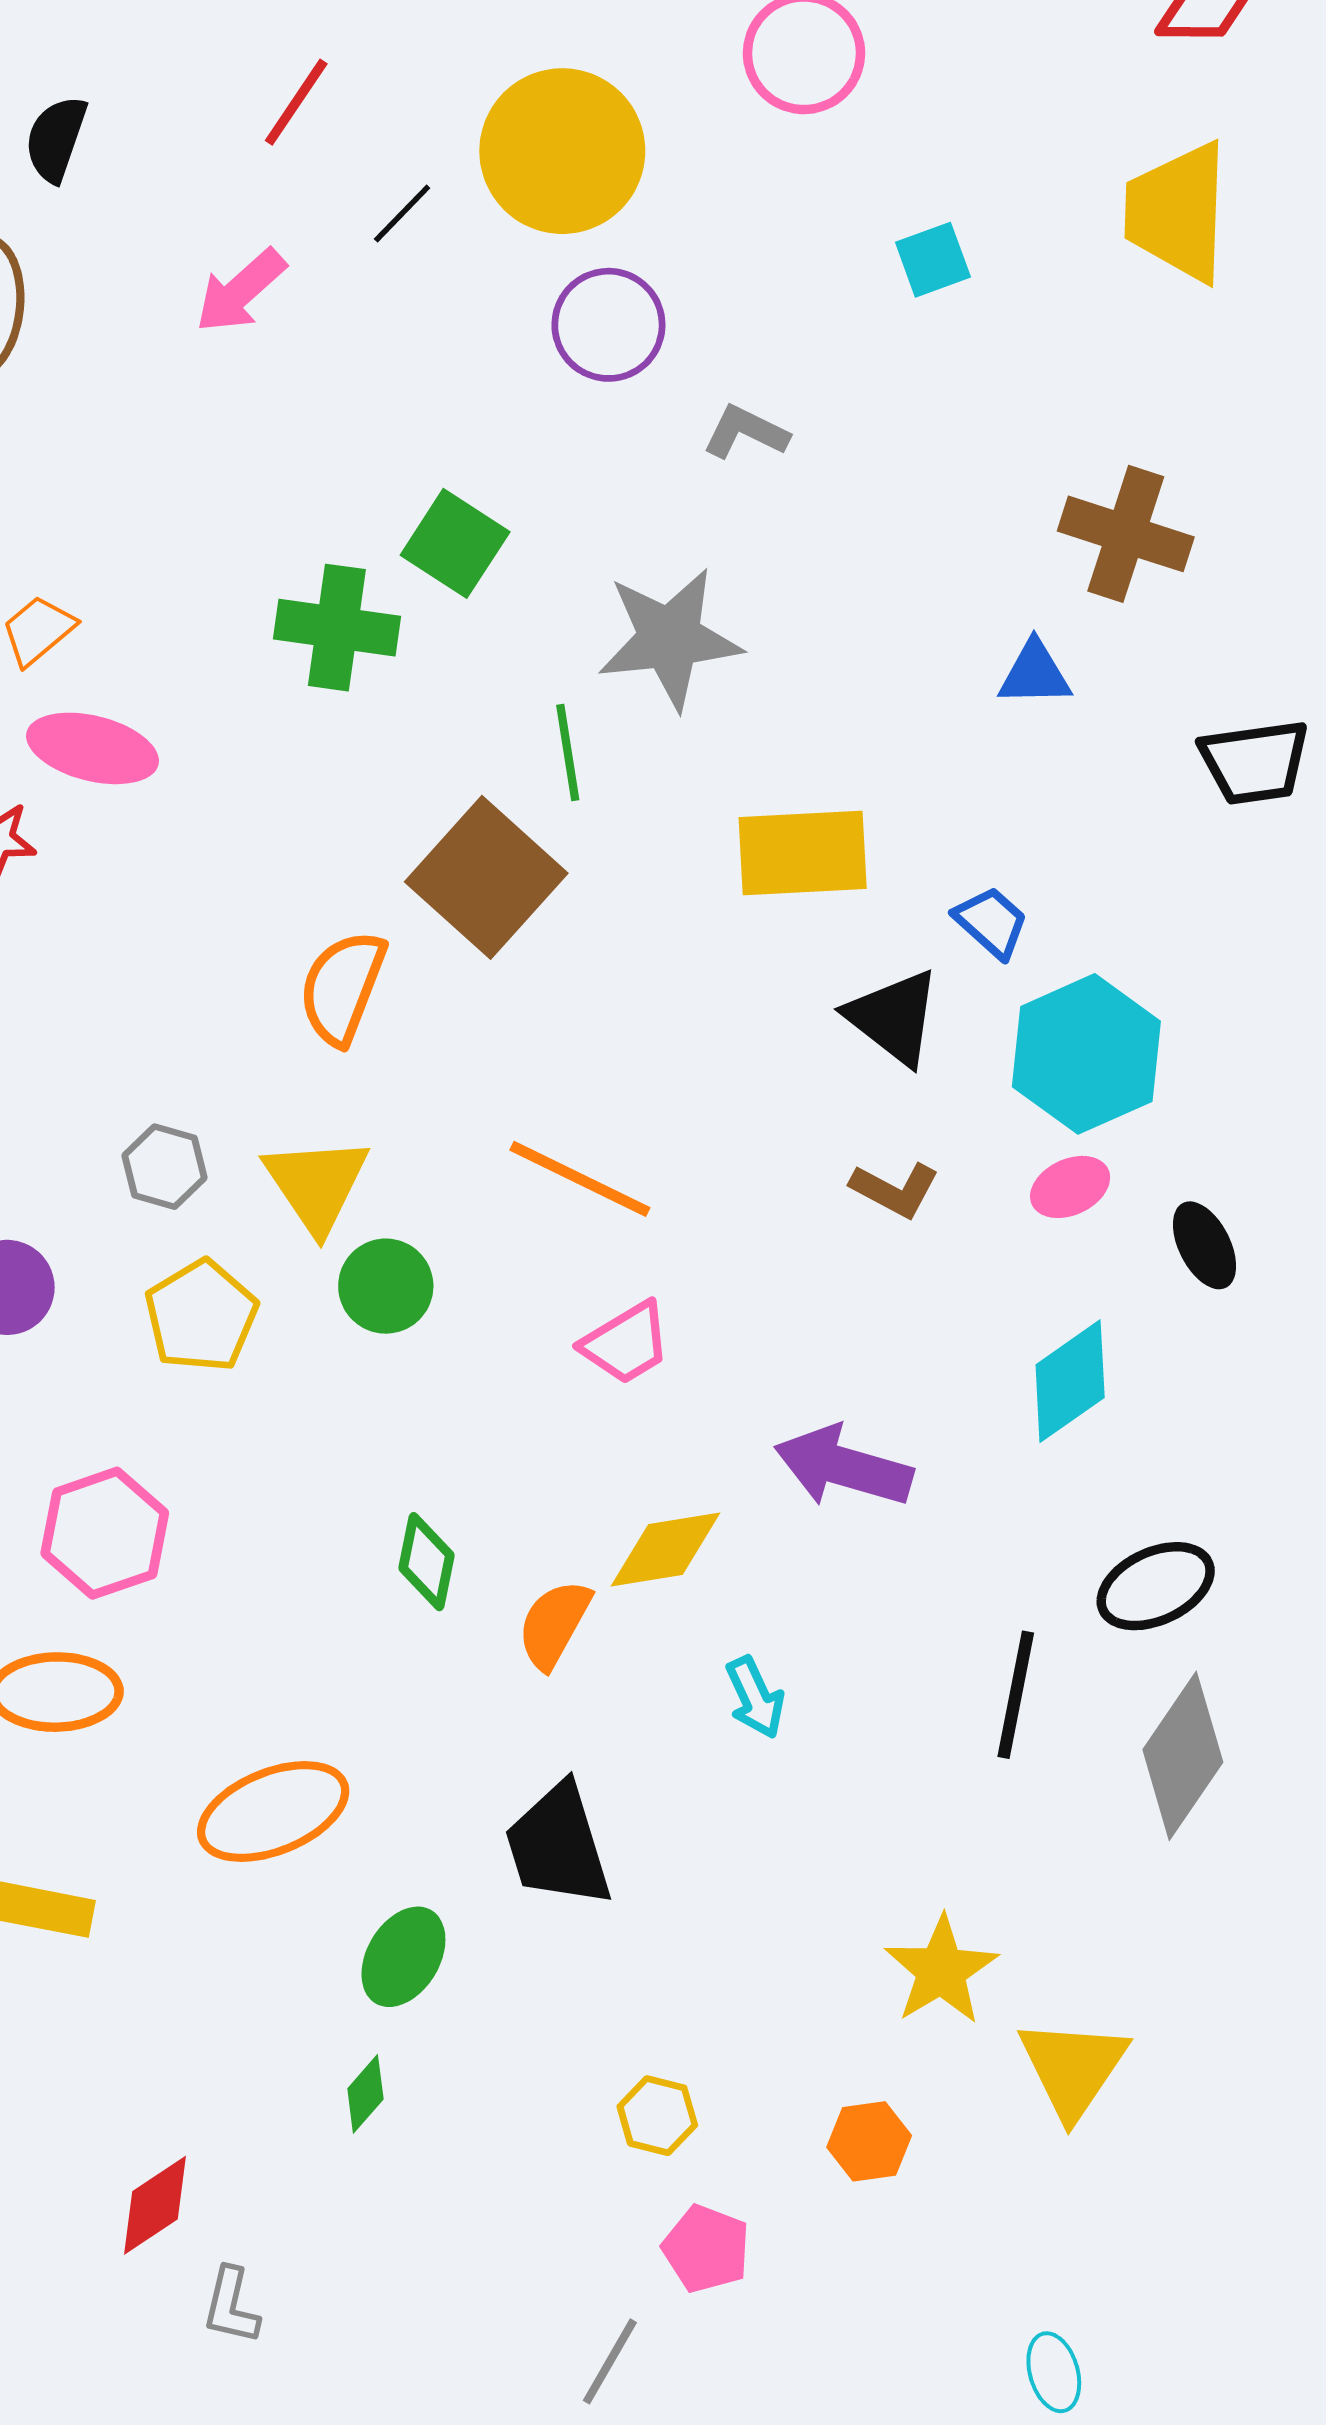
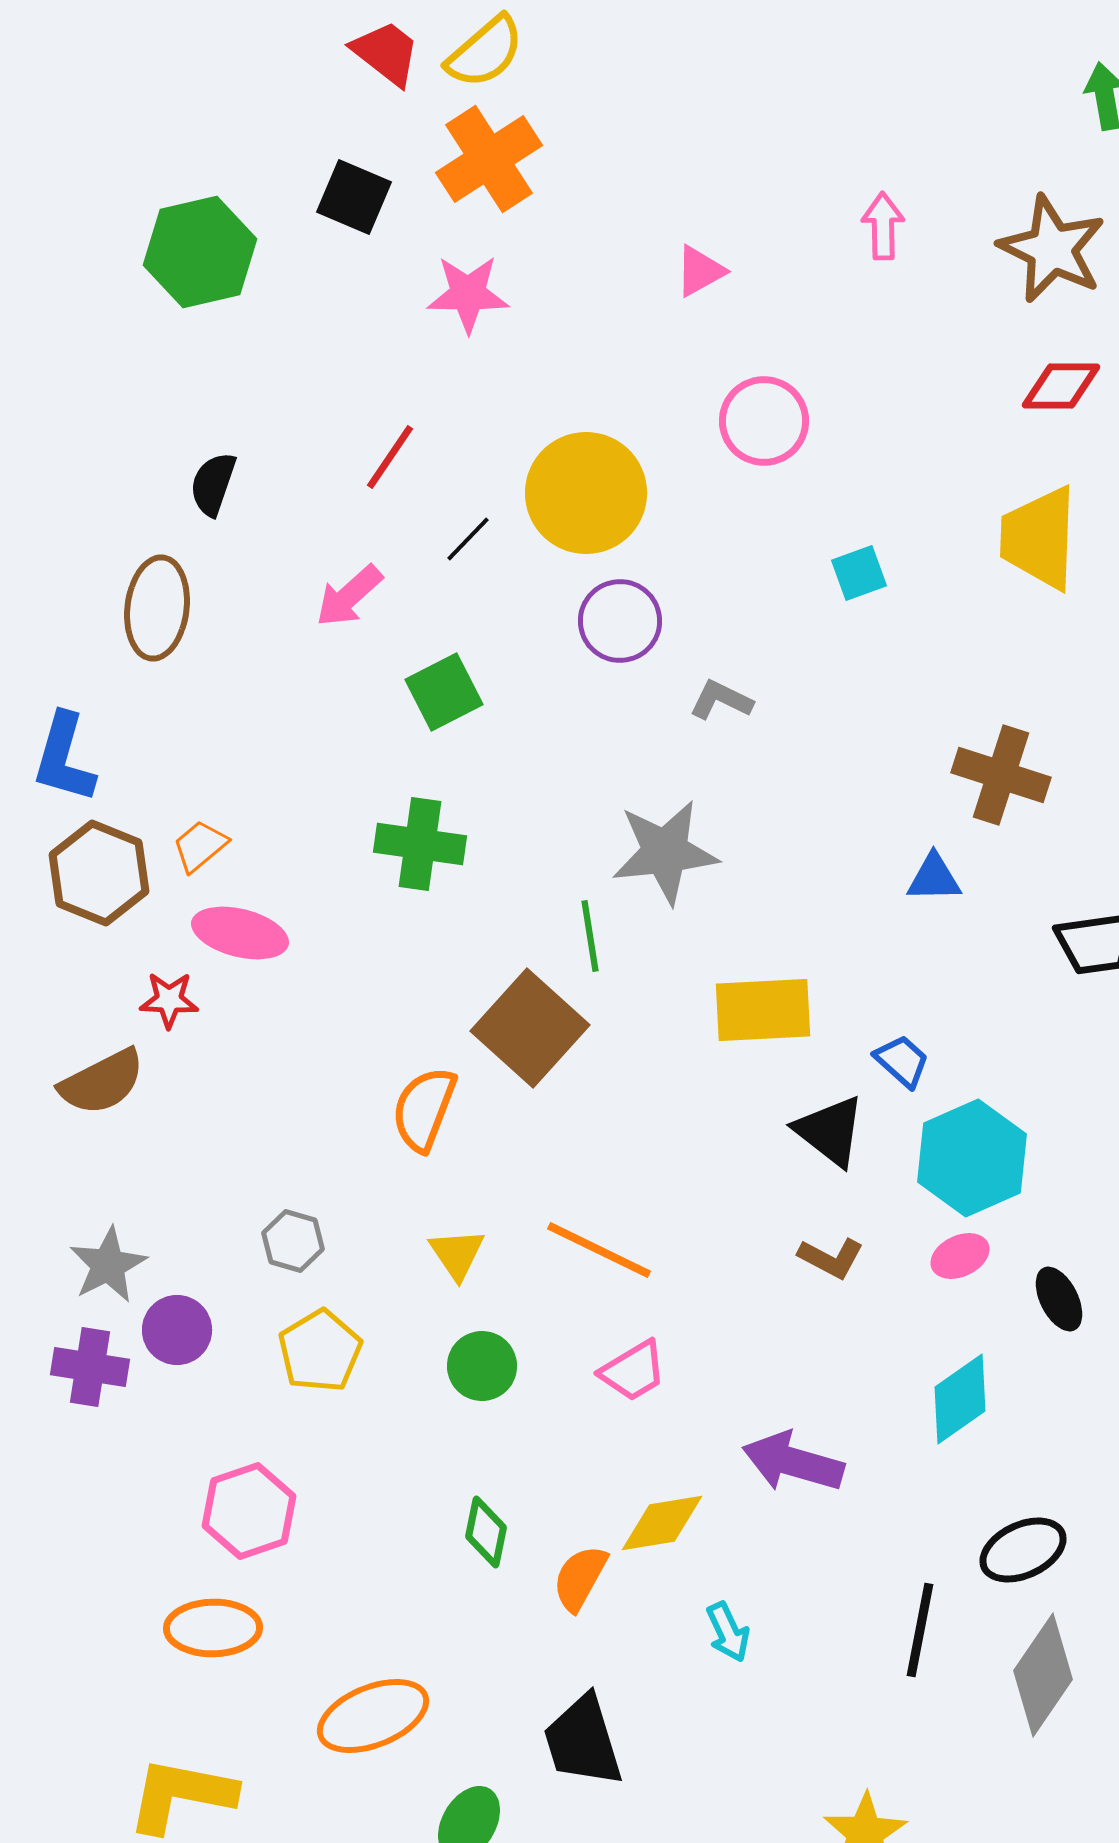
green square: (455, 543) -> (444, 692), moved, turned 30
yellow triangle: (317, 1184) -> (457, 1254), moved, size x0.7
green circle: (386, 1286) -> (482, 1366), moved

